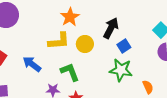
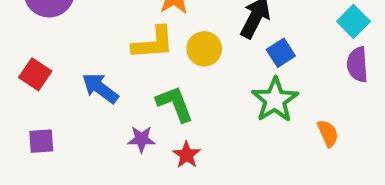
green star: (121, 70) -> (275, 100), turned 30

